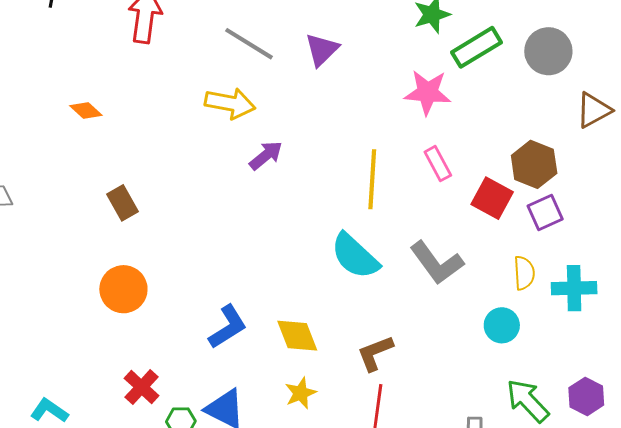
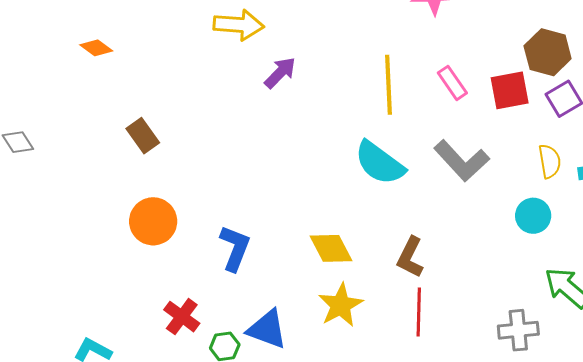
pink rectangle: (438, 164) -> (452, 83), moved
red square: (492, 198) -> (510, 90), turned -33
blue L-shape: (228, 327) -> (235, 248), moved, turned -30
brown L-shape: (375, 353) -> (410, 257), turned -36
yellow star: (301, 393) -> (341, 305), size x1.4

